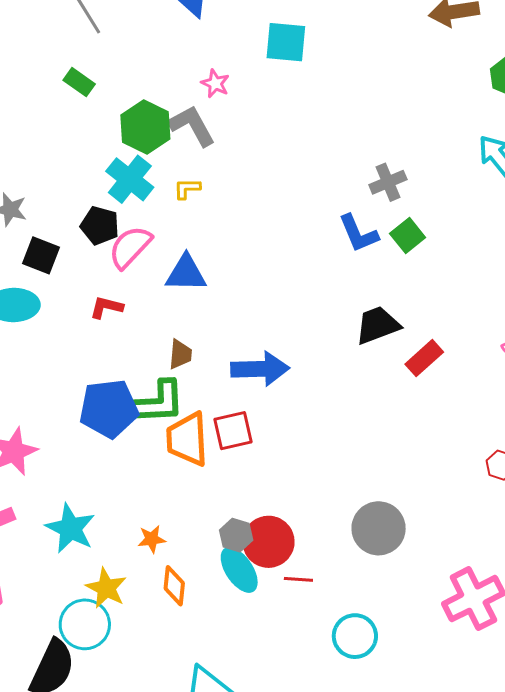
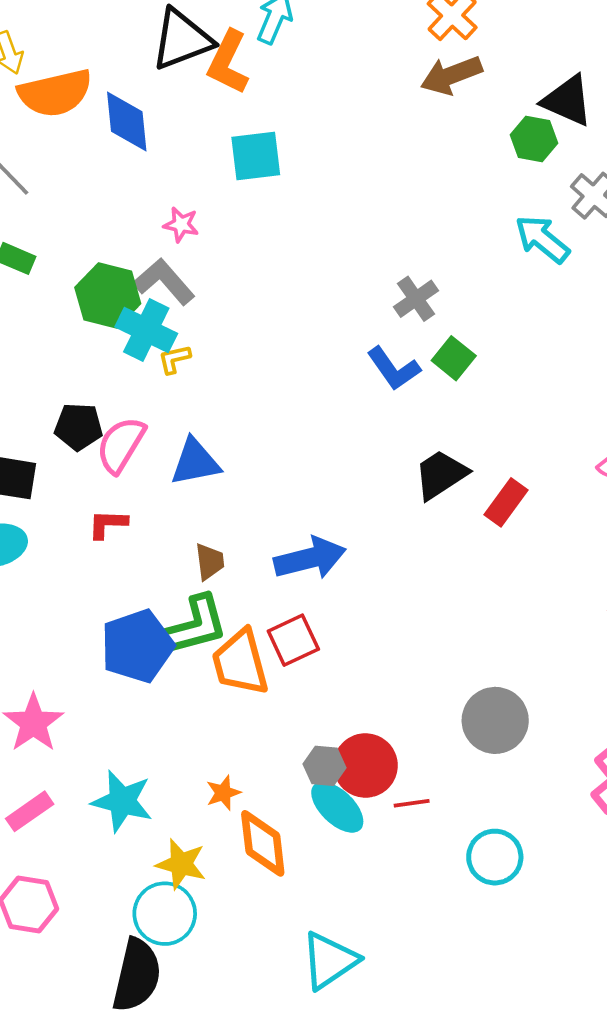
cyan cross: (130, 179) -> (146, 330), moved
orange diamond: (174, 586) -> (263, 843), size x1.4

